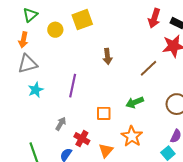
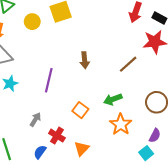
brown arrow: (107, 56) -> (85, 60), moved
orange square: (104, 113) -> (80, 110), turned 35
orange star: (132, 136) -> (121, 124), moved

